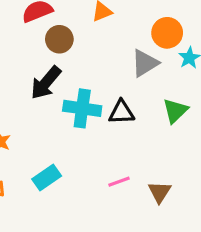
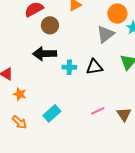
black arrow: (46, 83) -> (45, 54), turned 55
cyan cross: (82, 108) -> (69, 67), size x0.6

